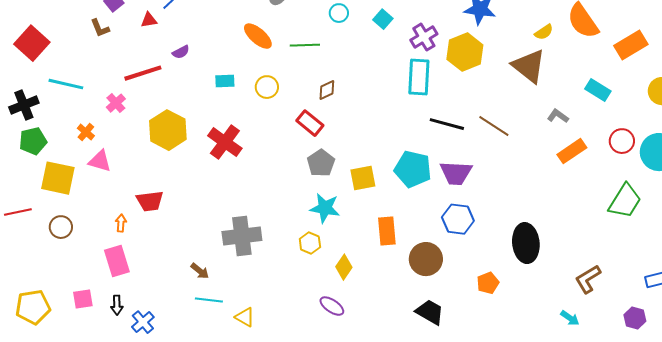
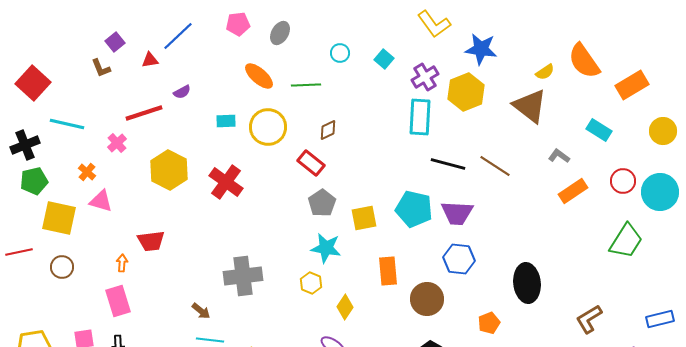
yellow circle: (267, 87) -> (268, 127), size x1.6

